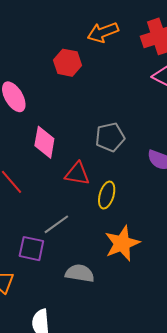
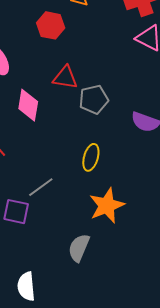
red triangle: (77, 174) -> (65, 77), moved
gray semicircle: (80, 273) -> (79, 248), moved, turned -76

